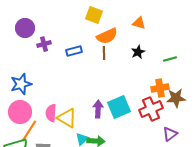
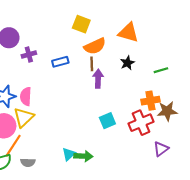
orange triangle: (139, 23) -> (128, 32), size x1.5
cyan square: (119, 107) -> (107, 121), size x0.7
purple arrow: (98, 109) -> (98, 79), moved
pink semicircle: (51, 113) -> (26, 96), moved
yellow triangle: (67, 118) -> (24, 117), moved, turned 45

